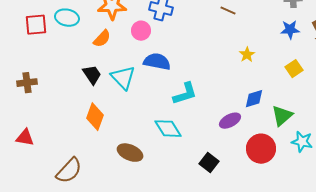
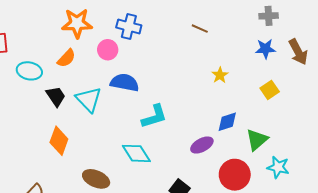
cyan ellipse: (67, 18) -> (29, 71), moved

